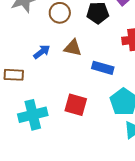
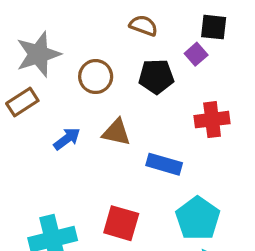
brown rectangle: (14, 75) -> (22, 102), moved, turned -36

